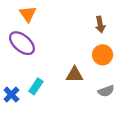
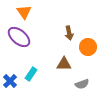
brown arrow: (100, 24) -> (69, 33), moved
gray semicircle: (106, 91) -> (82, 84), moved

